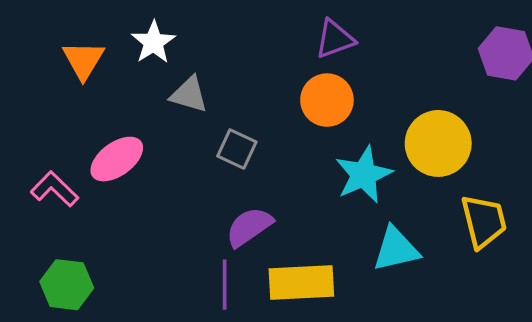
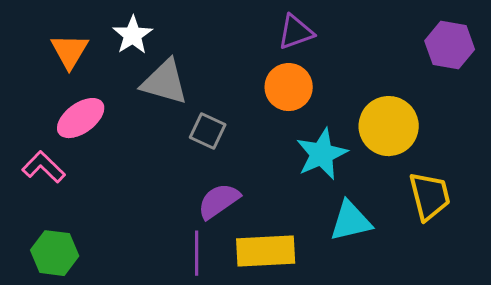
gray triangle: (189, 95) -> (165, 82), size x1.4
pink ellipse: (117, 159) -> (81, 118), moved

